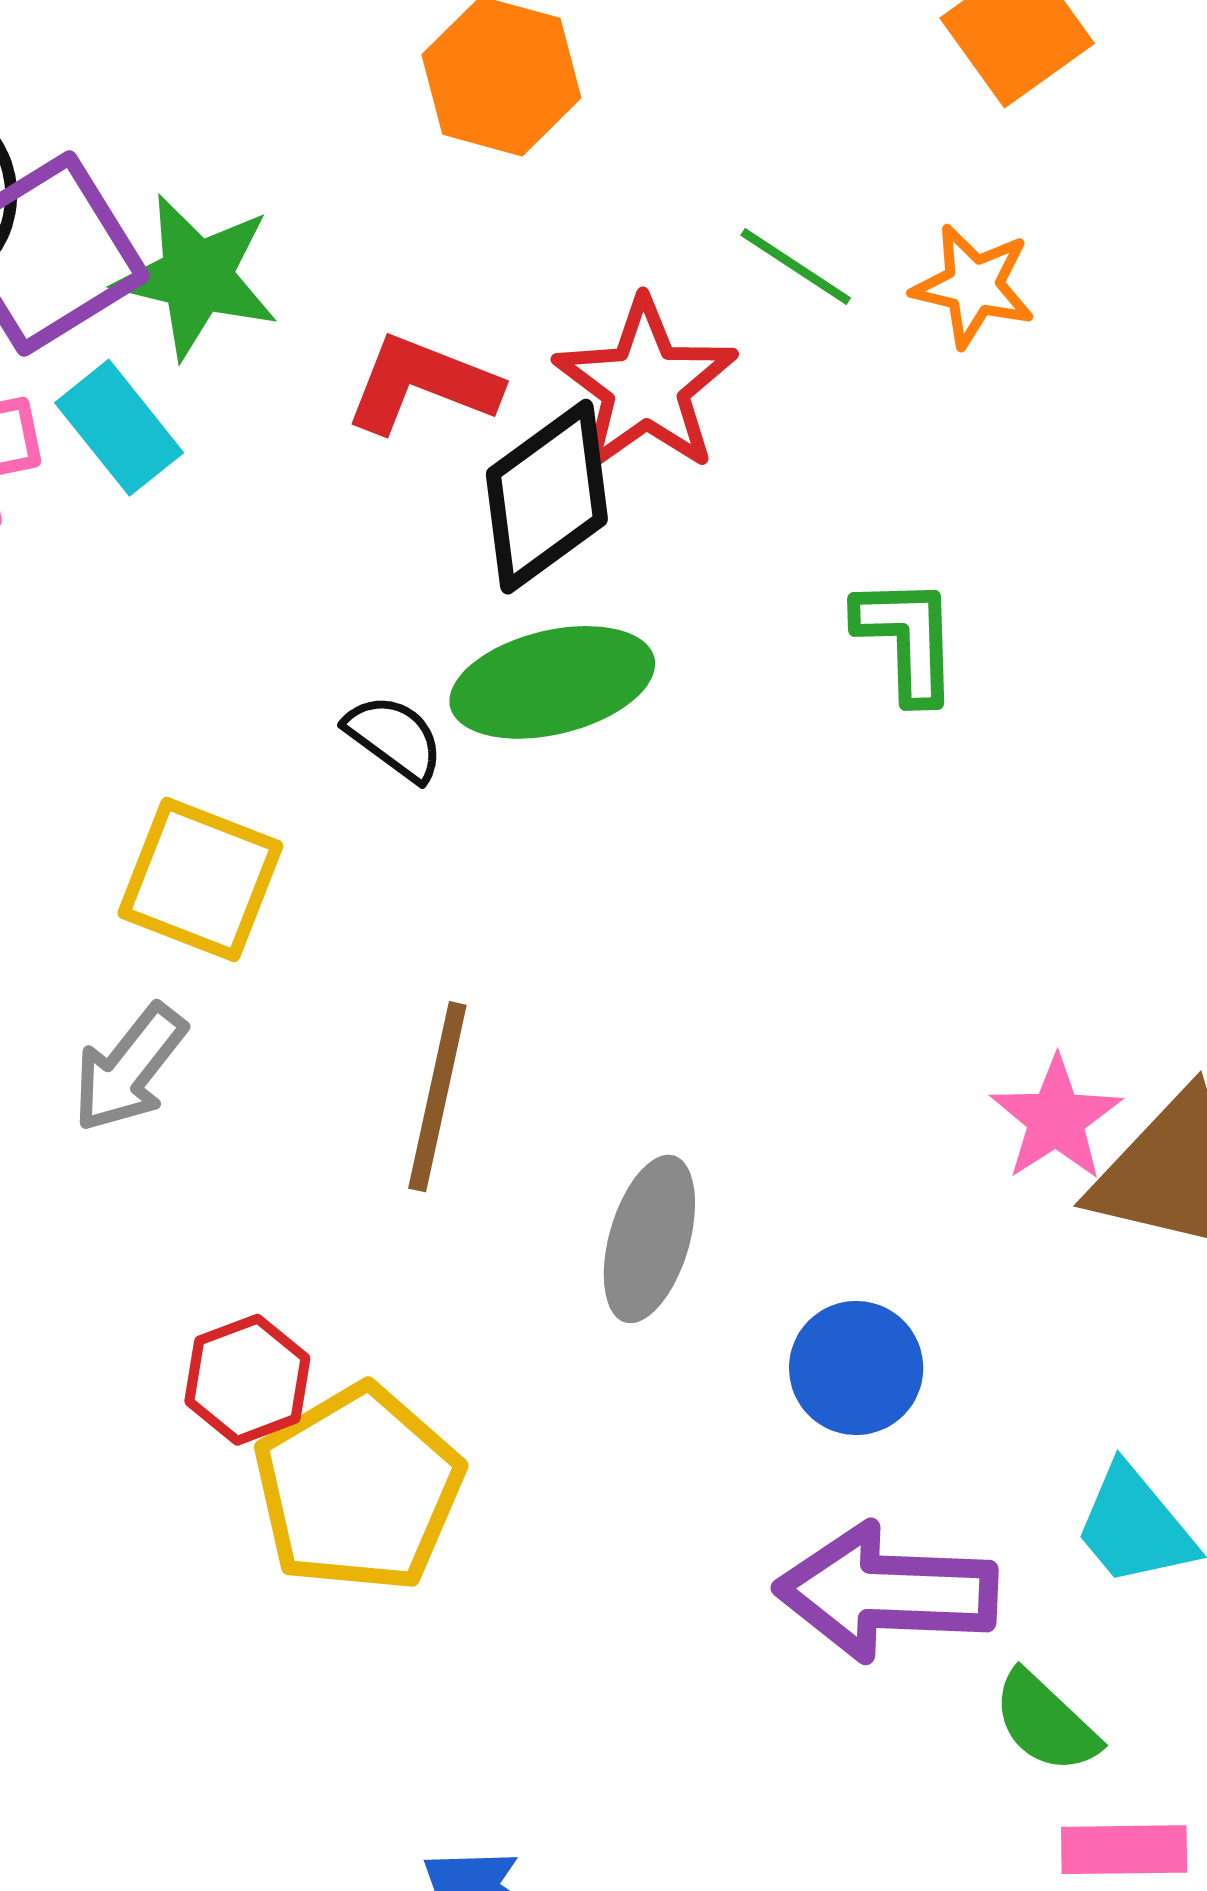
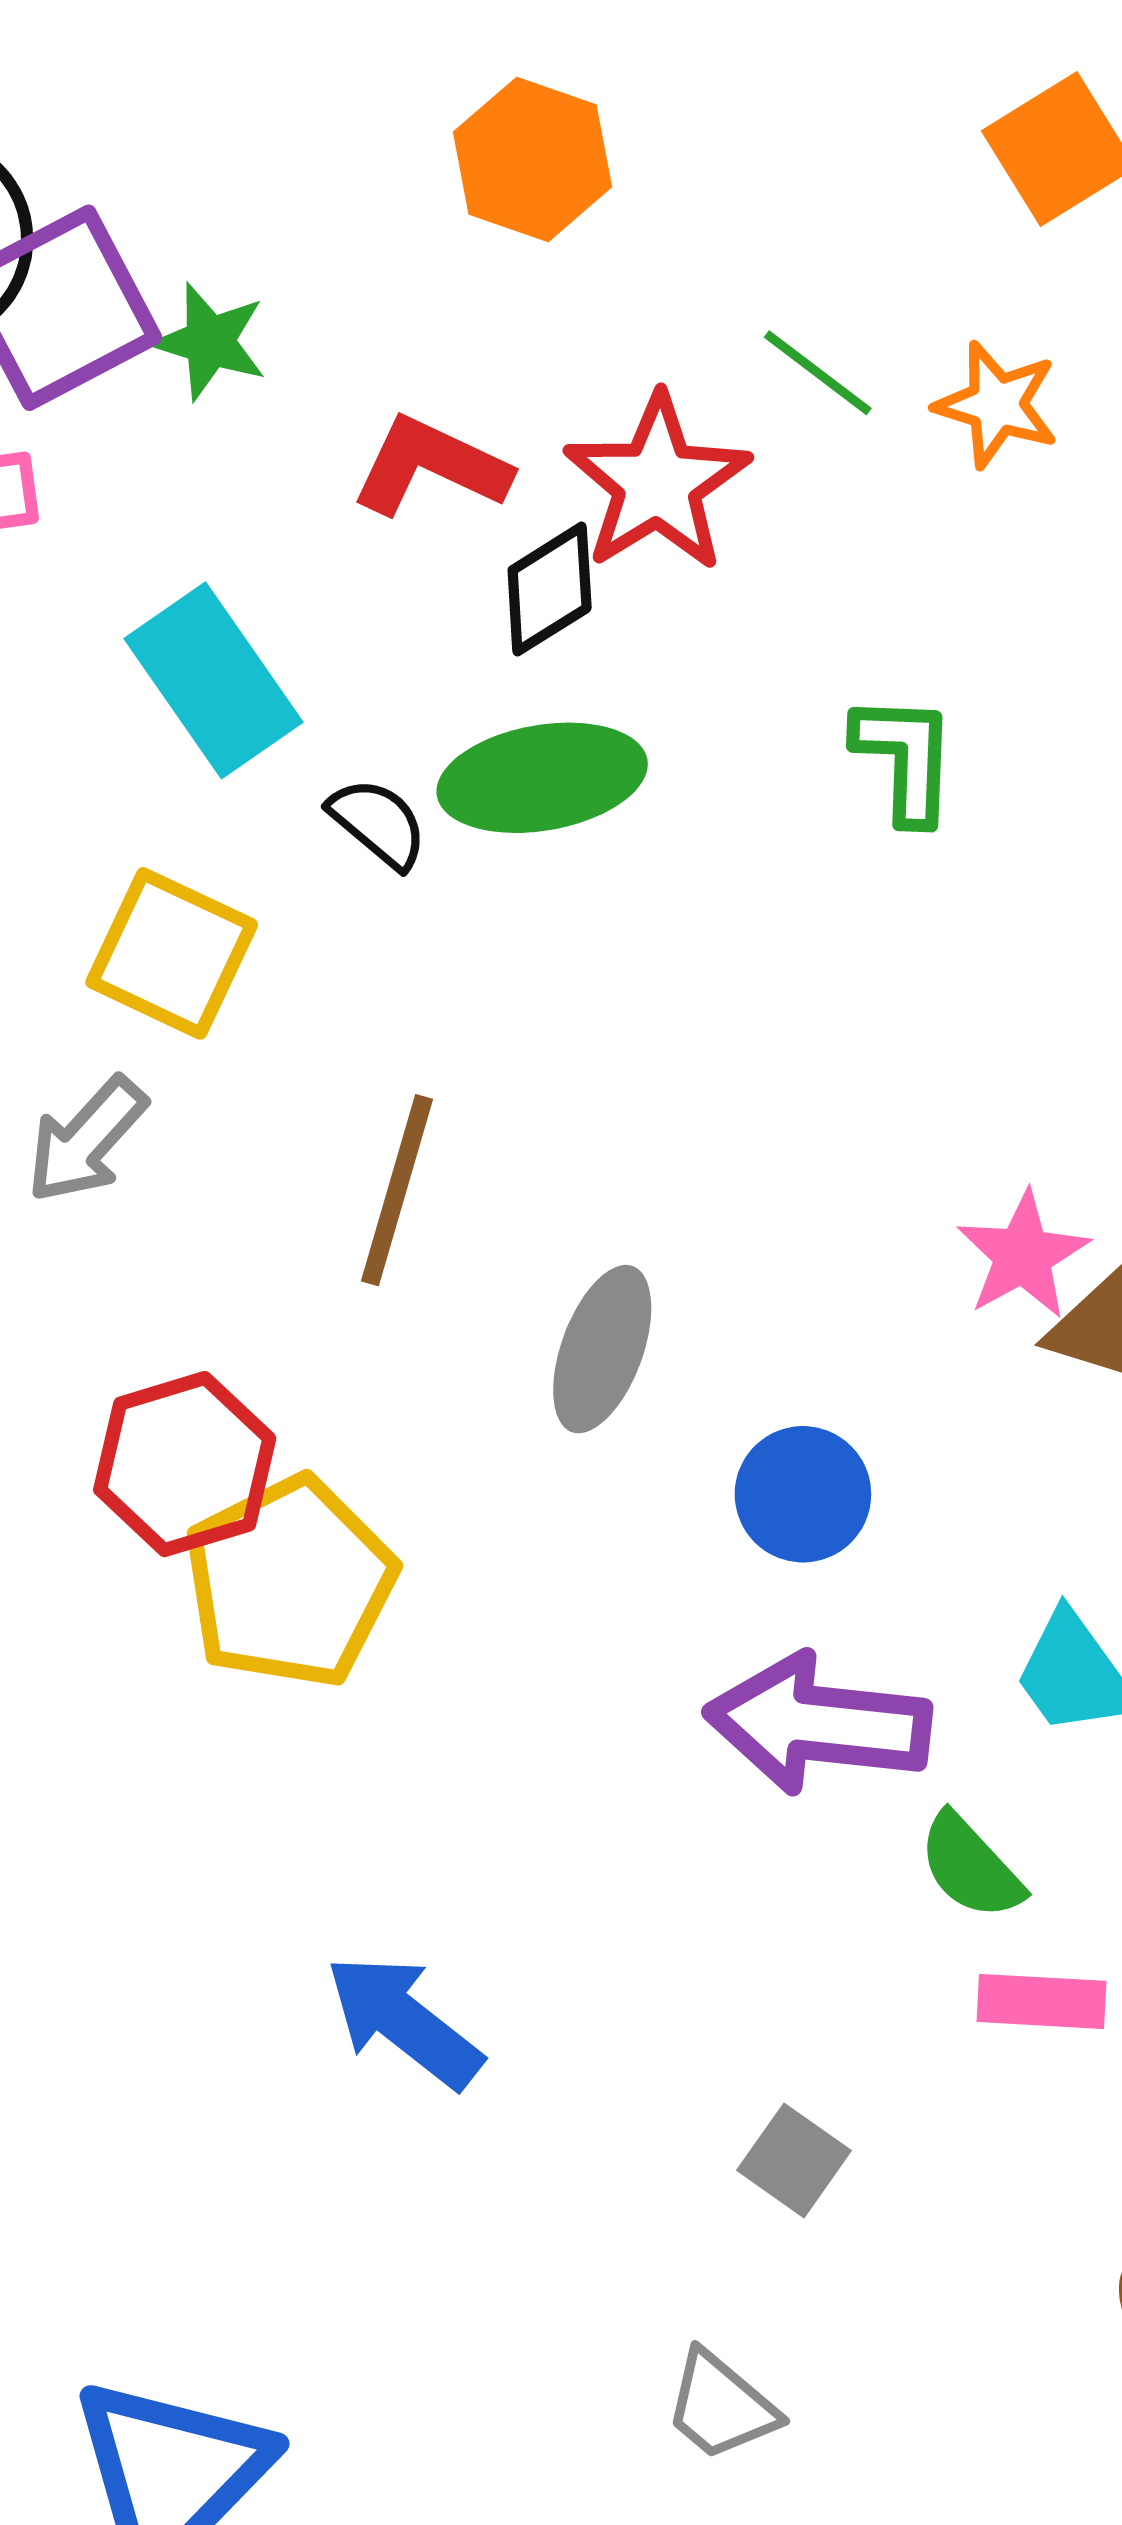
green star: (197, 276) -> (210, 341), size x0.7
cyan rectangle: (119, 428) -> (213, 680), moved, size x1.4
black diamond: (547, 497) -> (550, 589), size x0.7
red hexagon: (247, 1380) -> (185, 1464), size x1.4

